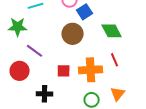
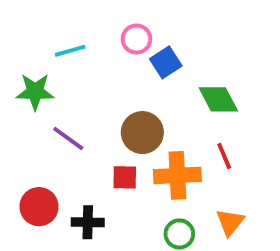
brown circle: (73, 34) -> (142, 133), moved
red circle: (20, 71) -> (39, 207), moved

